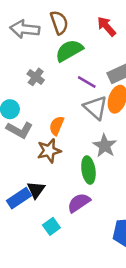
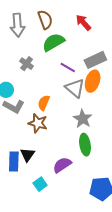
gray arrow: (25, 29) -> (17, 25), turned -100
brown star: (49, 151) -> (38, 123), turned 30
green ellipse: (88, 170) -> (85, 145), moved
blue rectangle: (19, 198) -> (14, 161), turned -54

